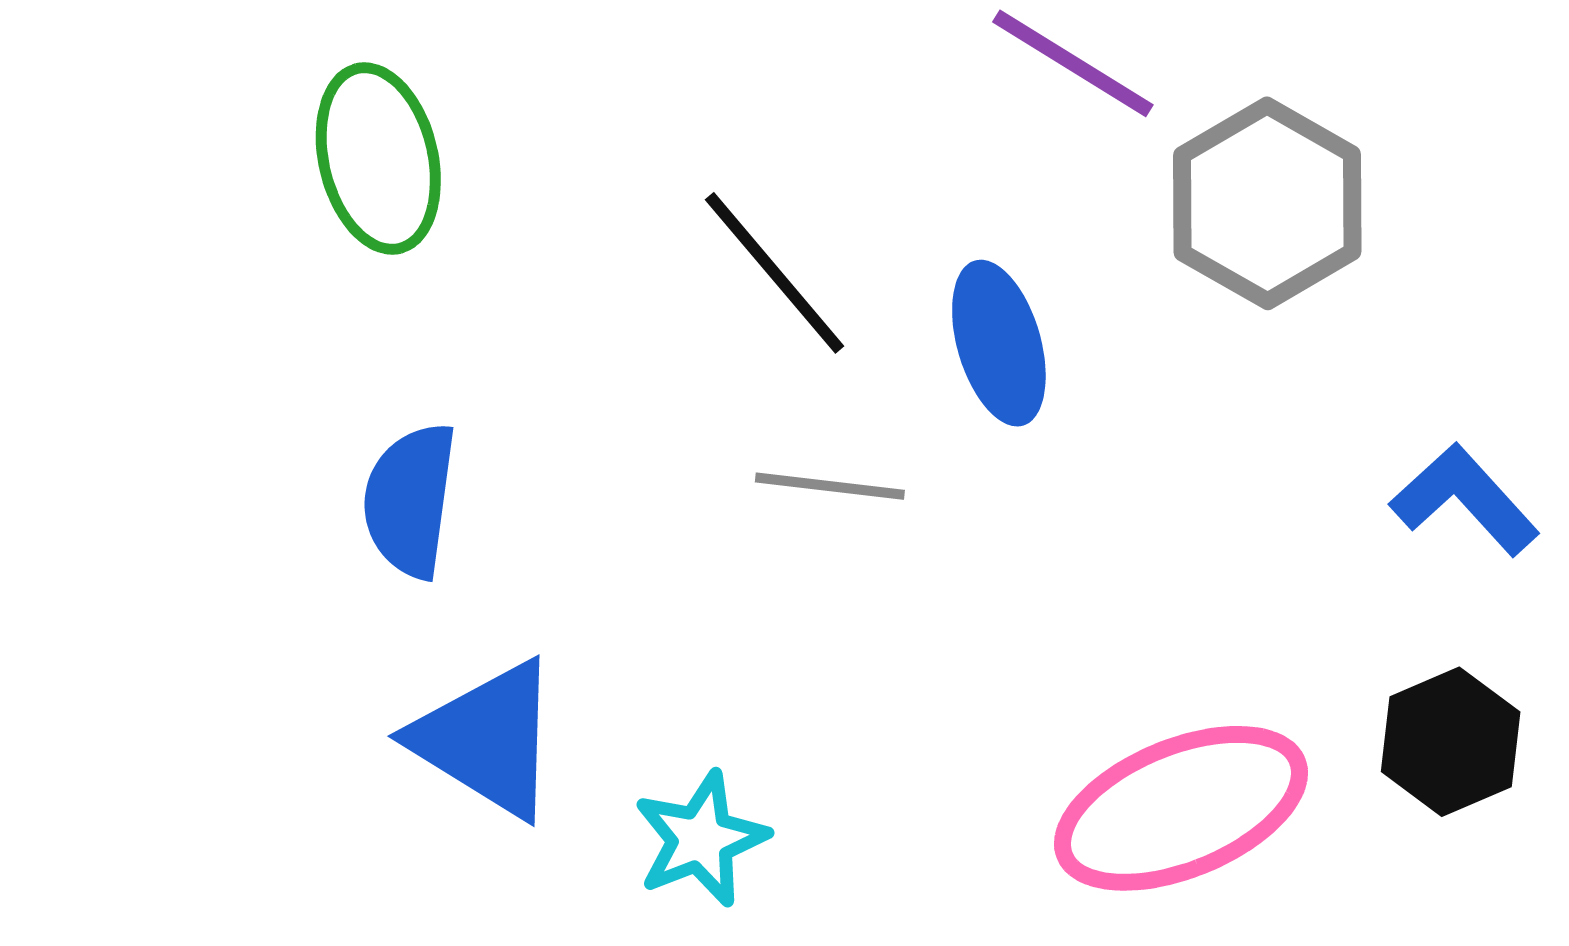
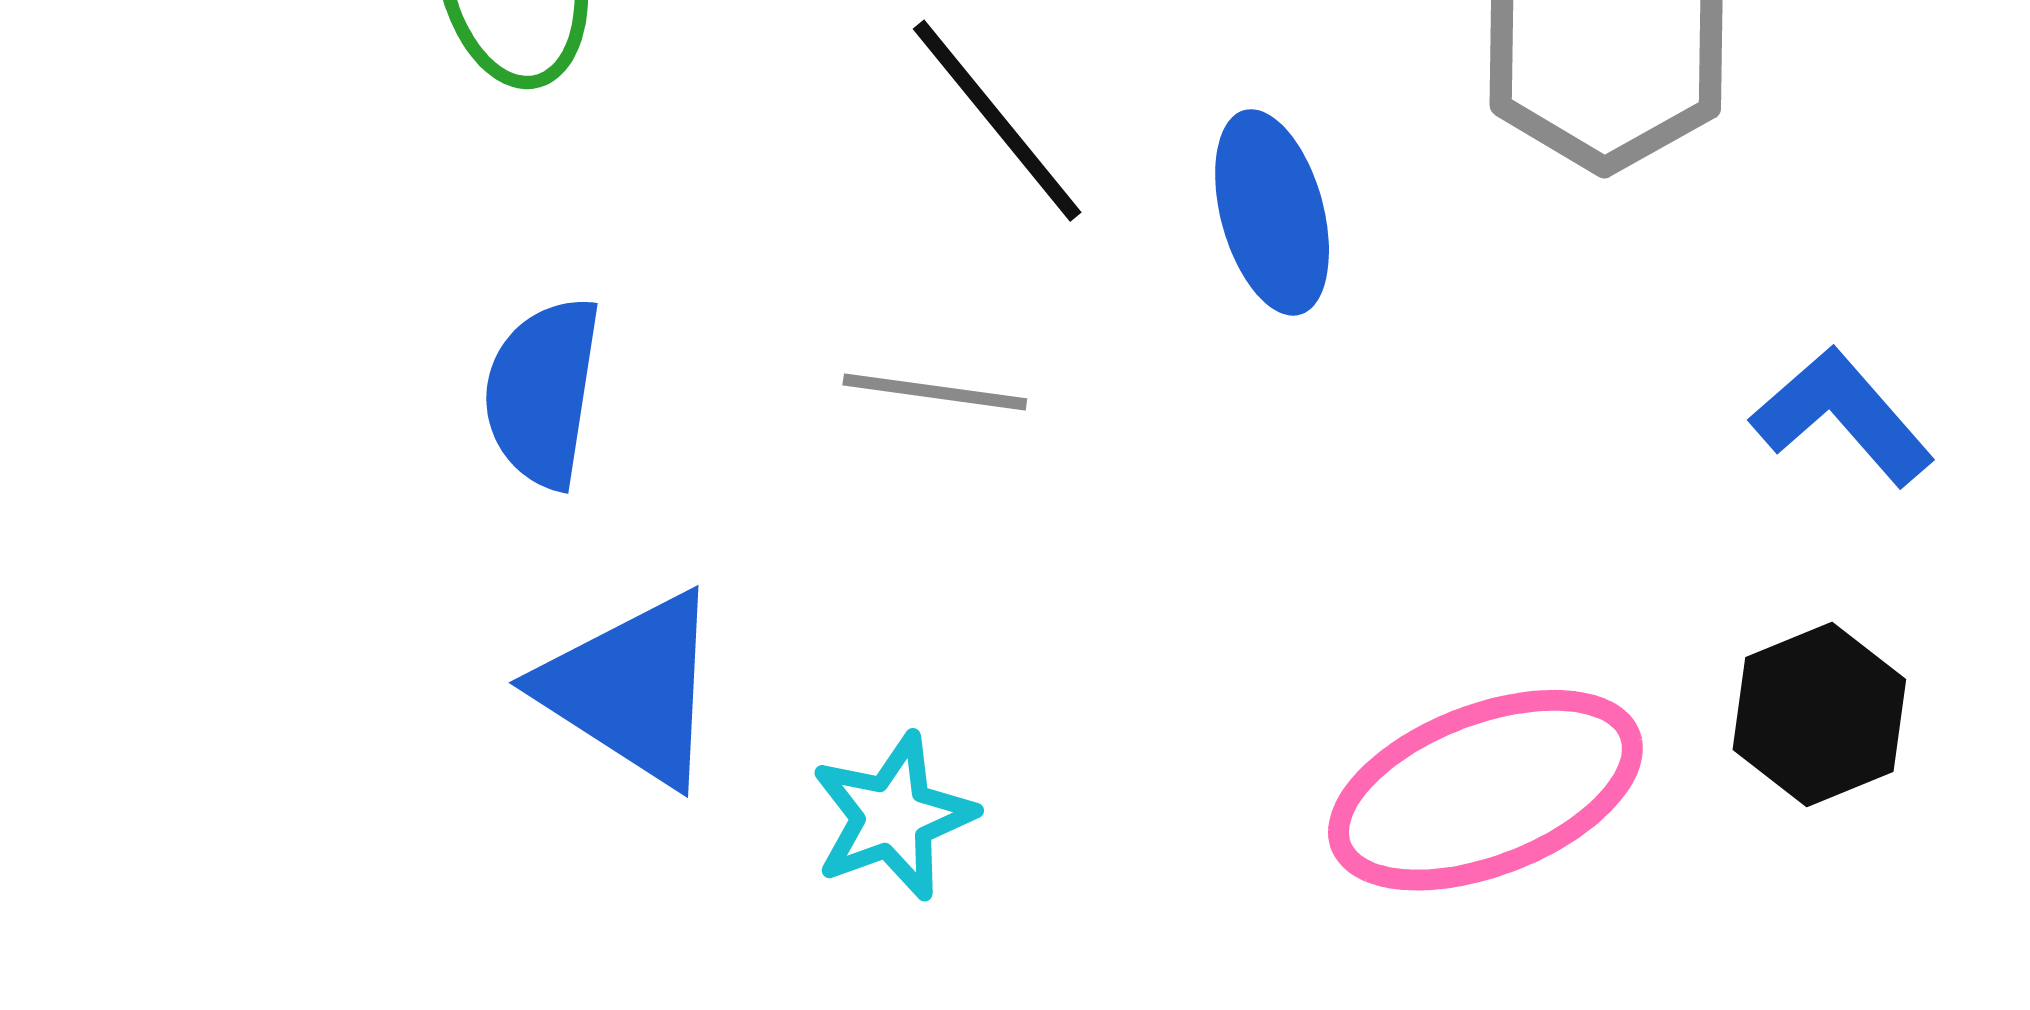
gray line: (830, 486) -> (935, 392), moved

